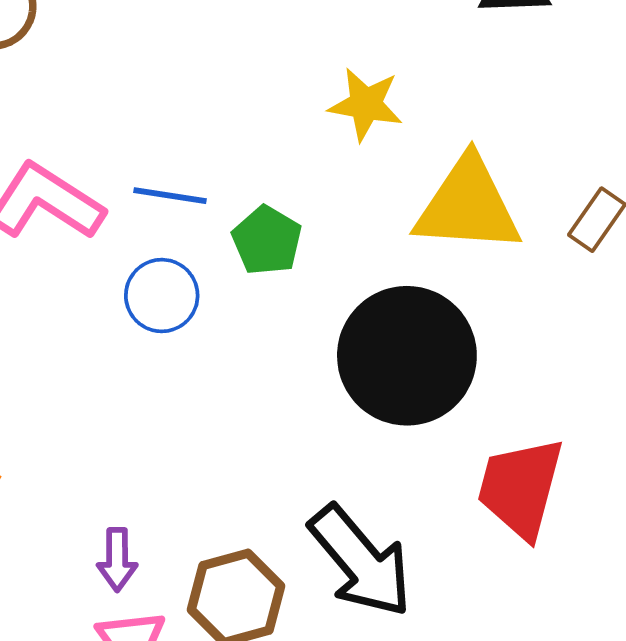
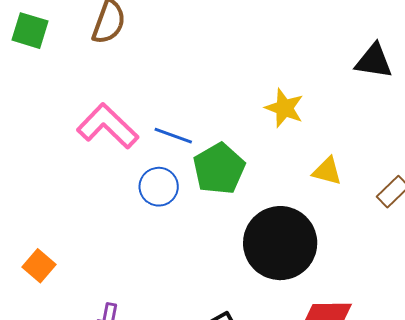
yellow triangle: (468, 206) -> (327, 171), size x0.5
green pentagon: (267, 240) -> (219, 169), size x1.4

